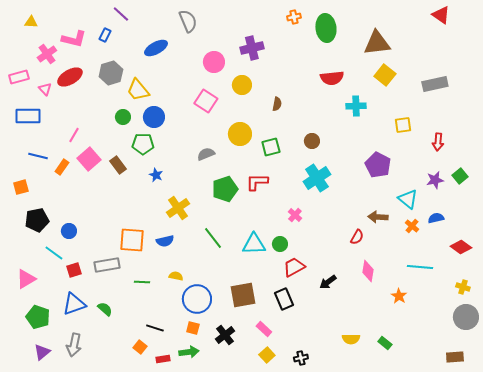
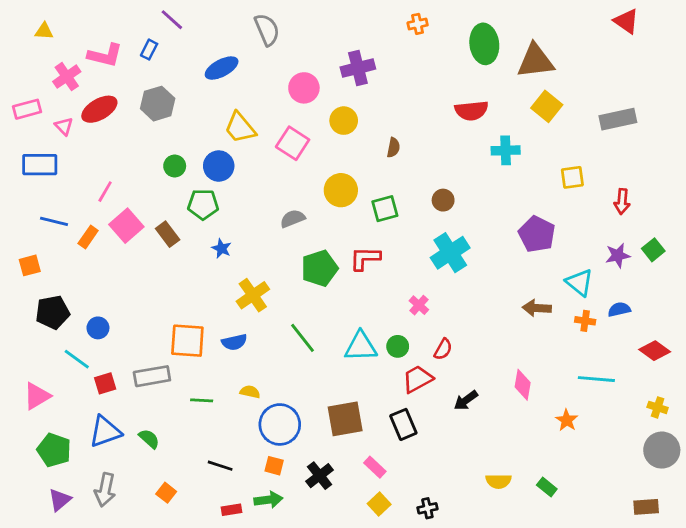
green ellipse: (326, 28) -> (484, 44), moved
yellow trapezoid: (138, 90) -> (240, 128), moved
orange cross: (412, 226) -> (585, 321), turned -32
red semicircle: (357, 237) -> (443, 349), moved
orange square: (140, 347) -> (166, 493), moved

